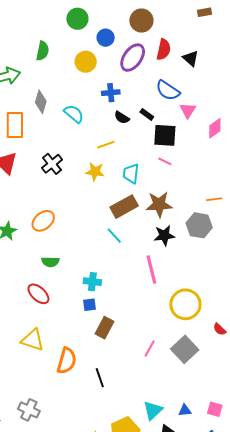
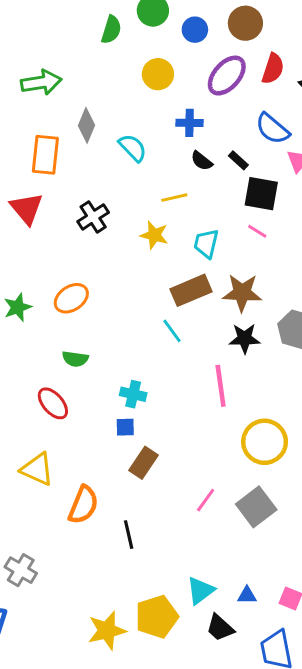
blue circle: (106, 38) -> (195, 30), moved
green semicircle: (43, 51) -> (111, 30), moved

